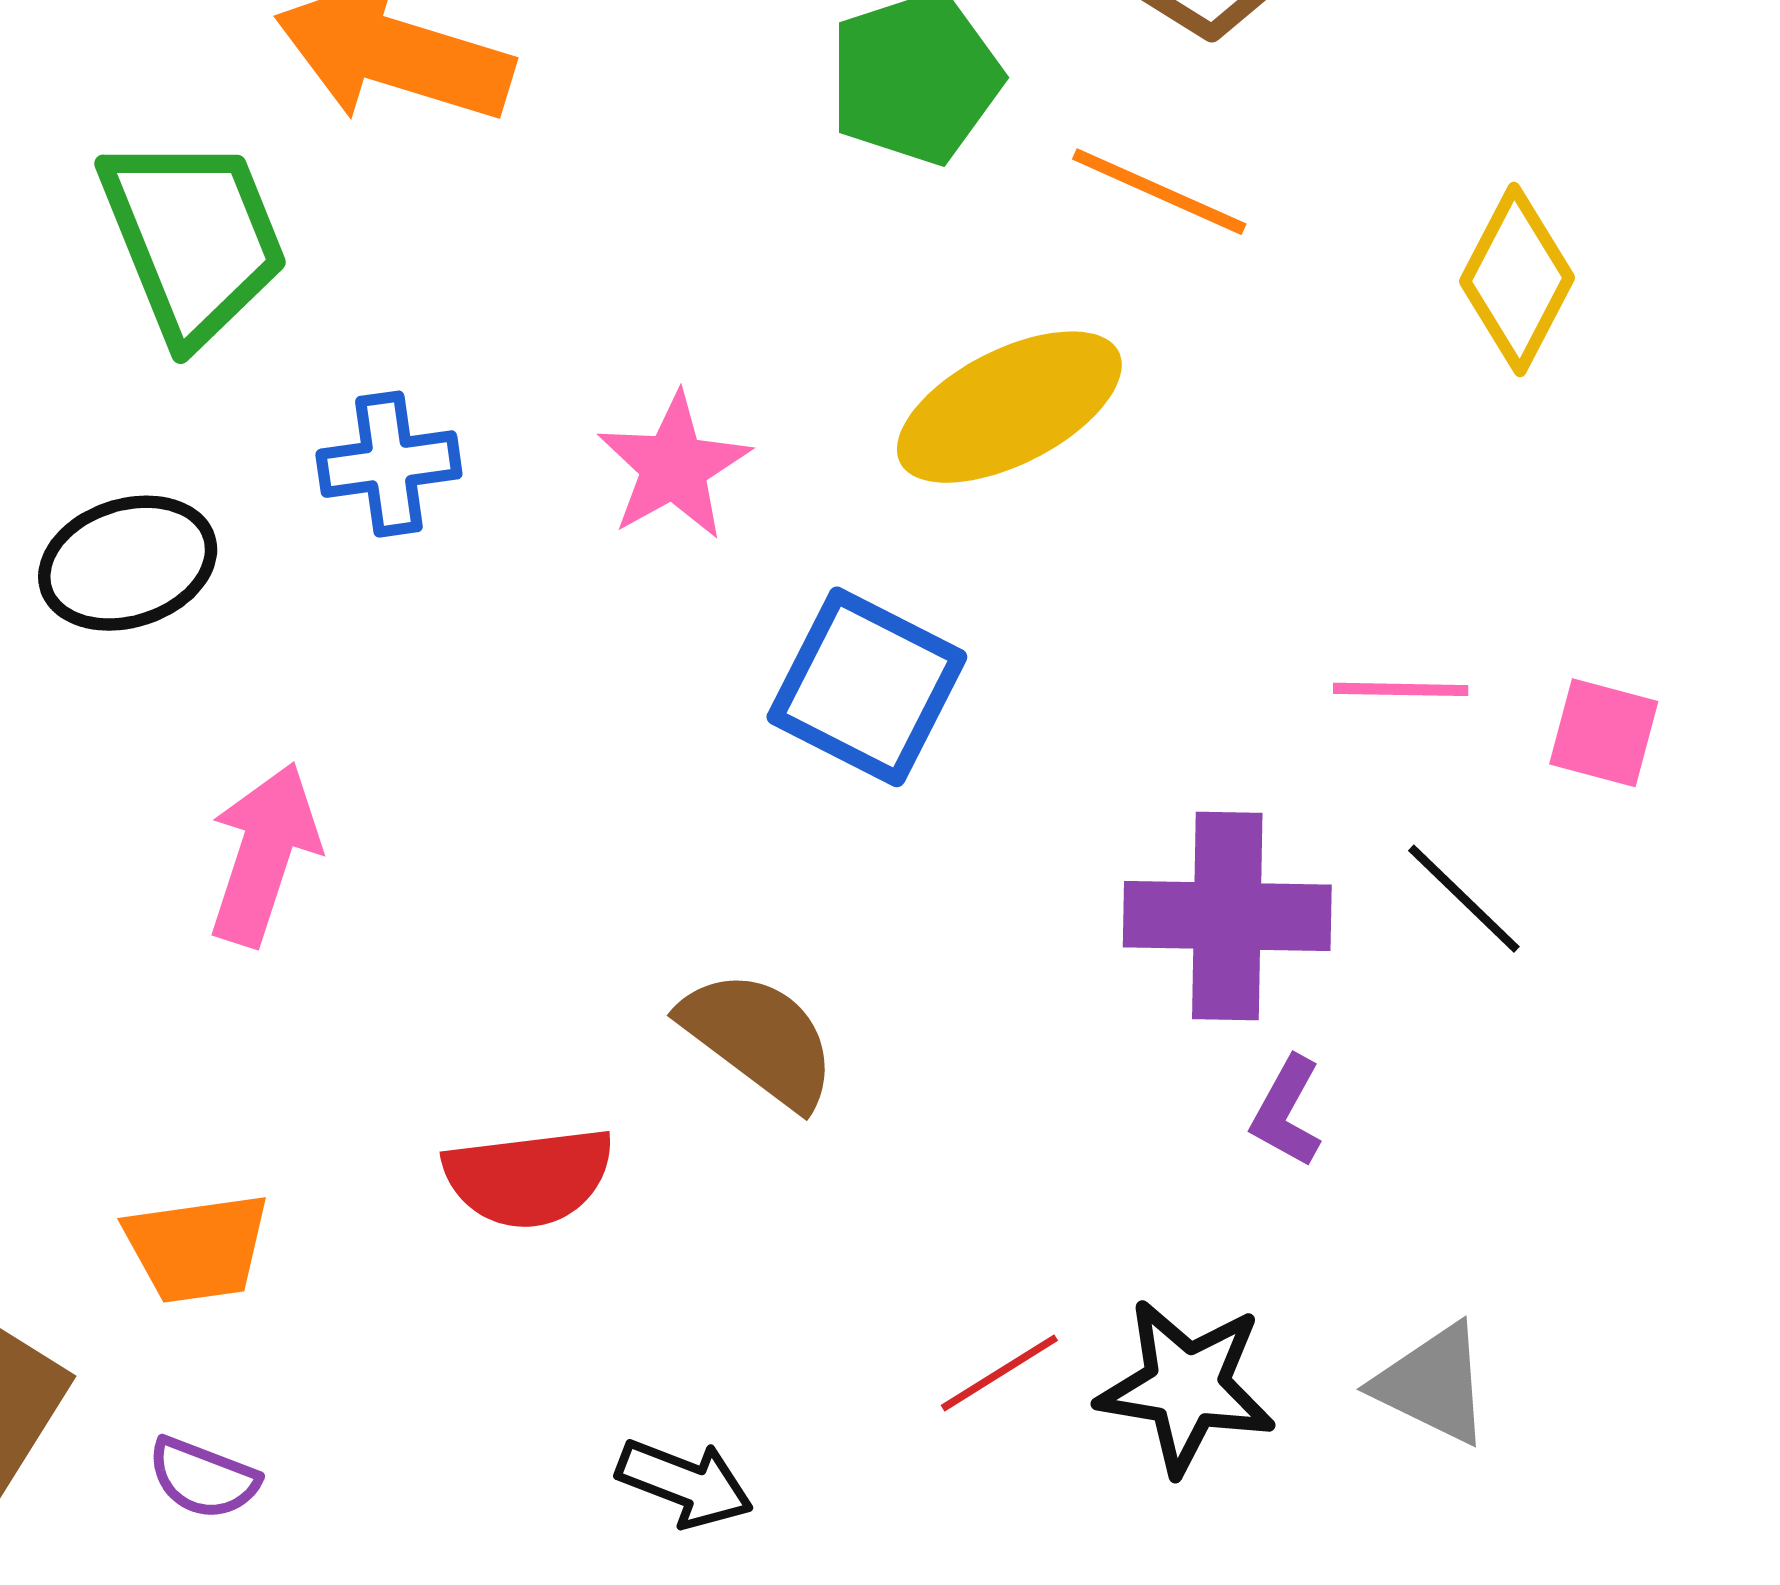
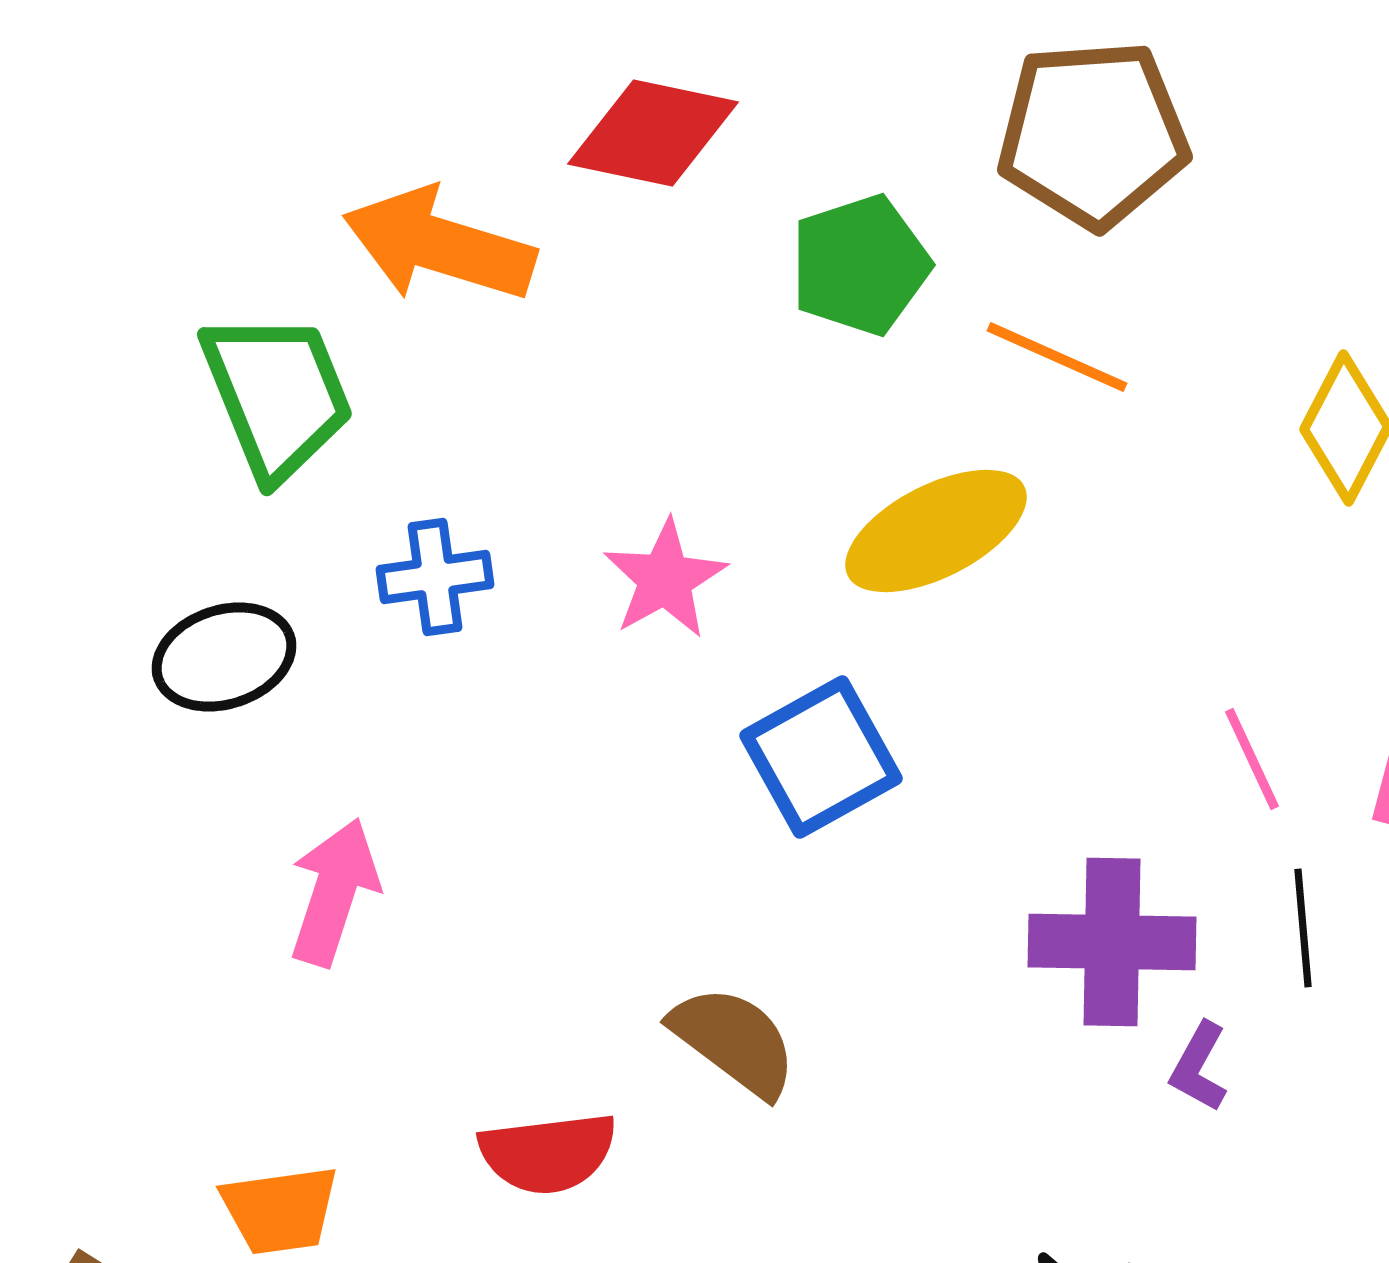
blue square: (867, 687) -> (821, 757), turned 34
pink line: (1401, 689) -> (1252, 759), turned 64
black line: (1464, 899) -> (1303, 928), turned 41
purple L-shape: (1287, 1112) -> (1199, 1067), moved

